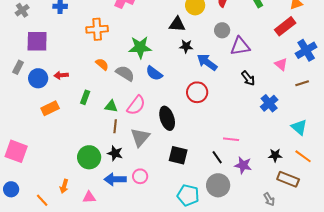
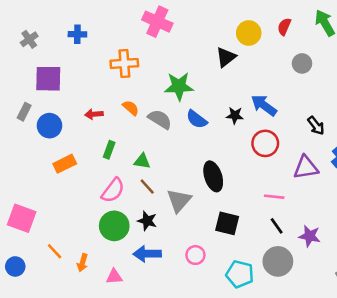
black triangle: (177, 24) -> (226, 57), turned -42
gray circle: (222, 30) -> (302, 63), moved
black star: (186, 46) -> (235, 115), moved
purple triangle: (240, 46) -> (306, 168), moved
red arrow: (61, 75) -> (94, 114), moved
red circle: (197, 92) -> (265, 143), moved
pink semicircle: (136, 105) -> (113, 190), moved
brown line: (115, 126) -> (147, 187), turned -48
pink line: (231, 139) -> (274, 197), moved
pink circle: (140, 176) -> (195, 255), moved
orange line: (42, 200) -> (55, 251), moved

